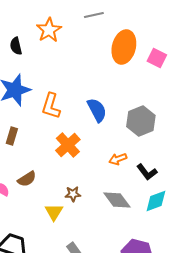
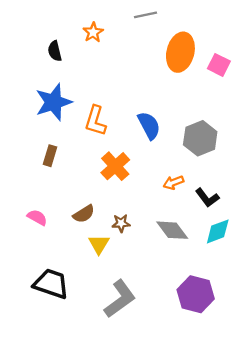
orange star: (49, 30) -> (93, 32), size x0.7
brown semicircle: (27, 179) -> (84, 214), moved

